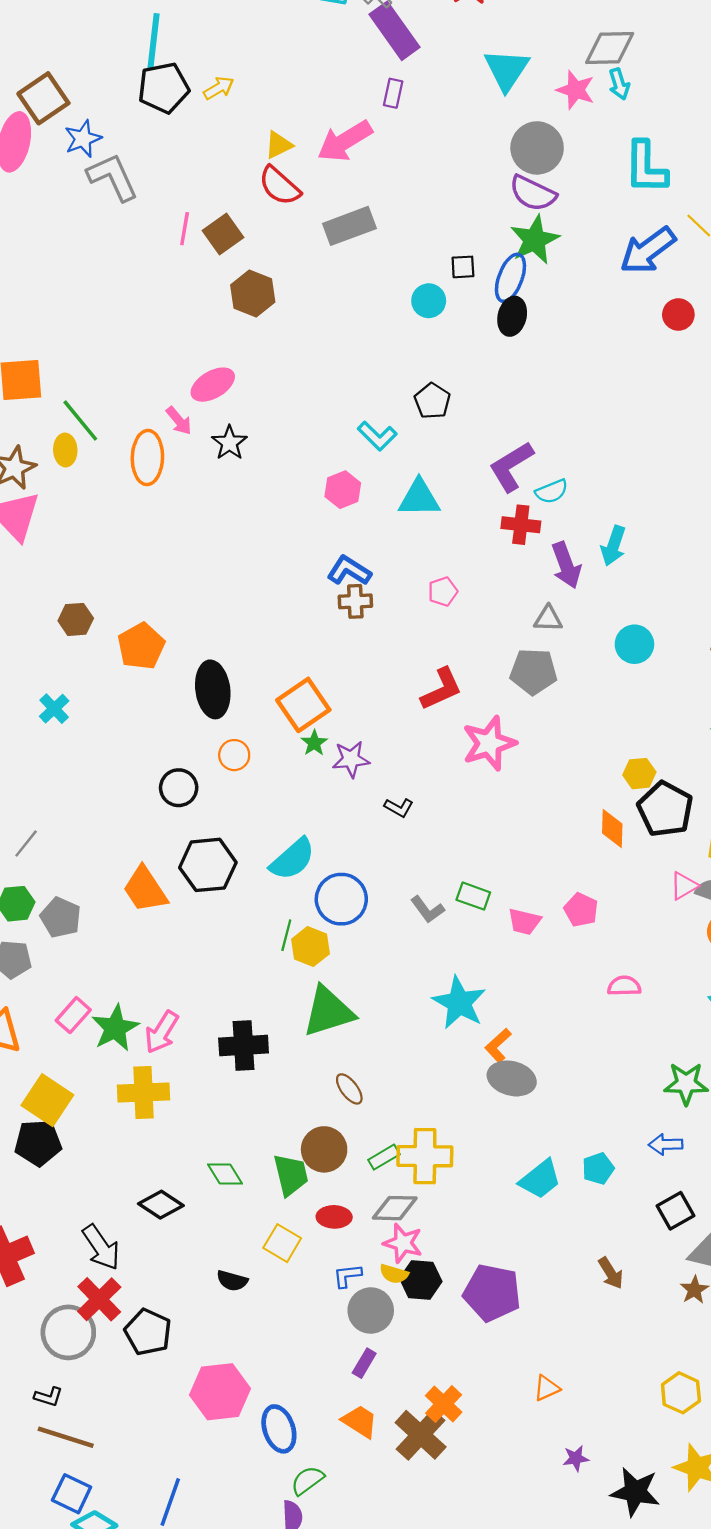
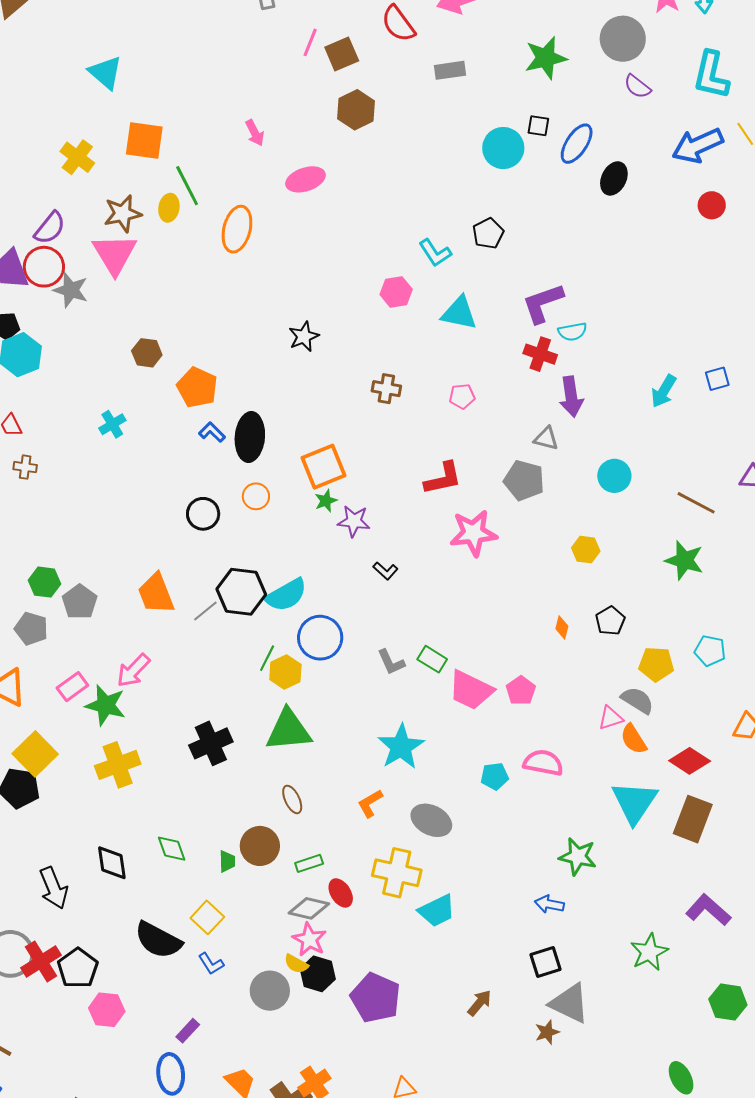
purple semicircle: (533, 193) -> (637, 86), moved, size x0.7
gray rectangle: (349, 226) -> (450, 70), size x0.7
green star: (535, 240) -> (546, 58), moved
cyan circle: (429, 301) -> (503, 148), size x1.4
black ellipse: (512, 316) -> (614, 178), moved
pink arrow: (179, 421) -> (255, 133), moved
black star: (229, 443) -> (304, 336), moved
cyan arrow: (613, 546) -> (664, 391), moved
blue L-shape: (349, 571) -> (212, 432), moved, size x0.7
orange pentagon: (141, 646) -> (197, 387), turned -30
yellow hexagon: (639, 774) -> (586, 550), moved
black pentagon: (665, 809) -> (610, 621), size x0.6
orange diamond: (612, 828) -> (562, 627), size x0.7
gray line: (26, 843) -> (205, 611), moved
black hexagon: (208, 865) -> (241, 592), moved
pink triangle: (684, 886) -> (611, 718), moved
pink trapezoid: (524, 922) -> (471, 690), size x1.6
pink semicircle: (624, 986) -> (543, 763), size x1.4
green star: (115, 1028) -> (106, 705), turned 30
pink arrow: (162, 1032) -> (133, 671), moved
black cross: (244, 1045) -> (211, 743), turned -33
orange L-shape: (498, 1046) -> (370, 803), moved
yellow cross: (143, 1093) -> (118, 765), turned -30
yellow cross: (425, 1156) -> (397, 873), moved
cyan pentagon: (598, 1169) -> (495, 776), moved
green trapezoid: (291, 1175) -> (227, 861), size x0.6
black diamond: (161, 1205) -> (112, 863), turned 36
red ellipse: (334, 1217) -> (341, 893), moved, turned 44
brown arrow: (611, 1273) -> (479, 1003), turned -120
blue L-shape: (347, 1276) -> (211, 964), moved, turned -128
black semicircle: (232, 1281) -> (158, 940), size x1.8
red cross: (99, 1299) -> (41, 961), moved
purple rectangle: (364, 1363) -> (188, 1031), moved
pink hexagon: (220, 1392) -> (107, 1010), moved, size x0.7

